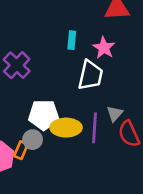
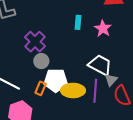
white trapezoid: (90, 75) -> (100, 65), moved, turned -75
gray circle: (33, 140) -> (41, 61), moved
orange rectangle: (21, 150) -> (41, 88), moved

